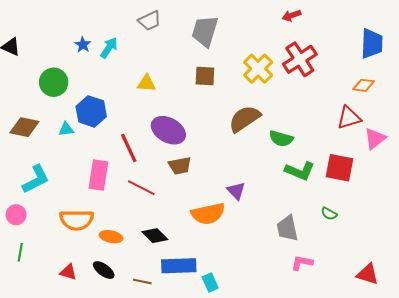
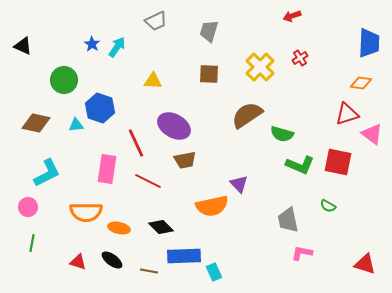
gray trapezoid: (205, 31) -> (209, 31), size x0.7
red cross: (300, 59) -> (300, 58), size x0.5
pink triangle: (375, 139) -> (372, 134), turned -45

